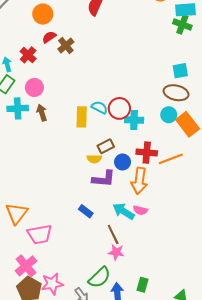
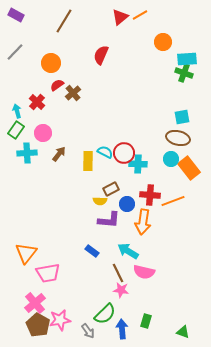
brown arrow: (42, 113) -> (59, 154), moved, turned 56
pink semicircle: (140, 210) -> (144, 272), moved, size x1.5

